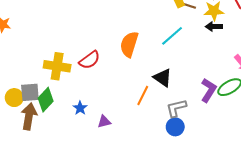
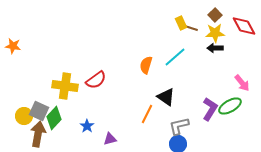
orange semicircle: (129, 44) -> (146, 65), moved, size x0.7
gray square: (30, 92) -> (39, 111), turned 30

